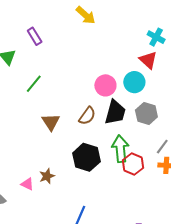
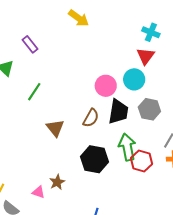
red triangle: (148, 60) -> (146, 56), turned 30

